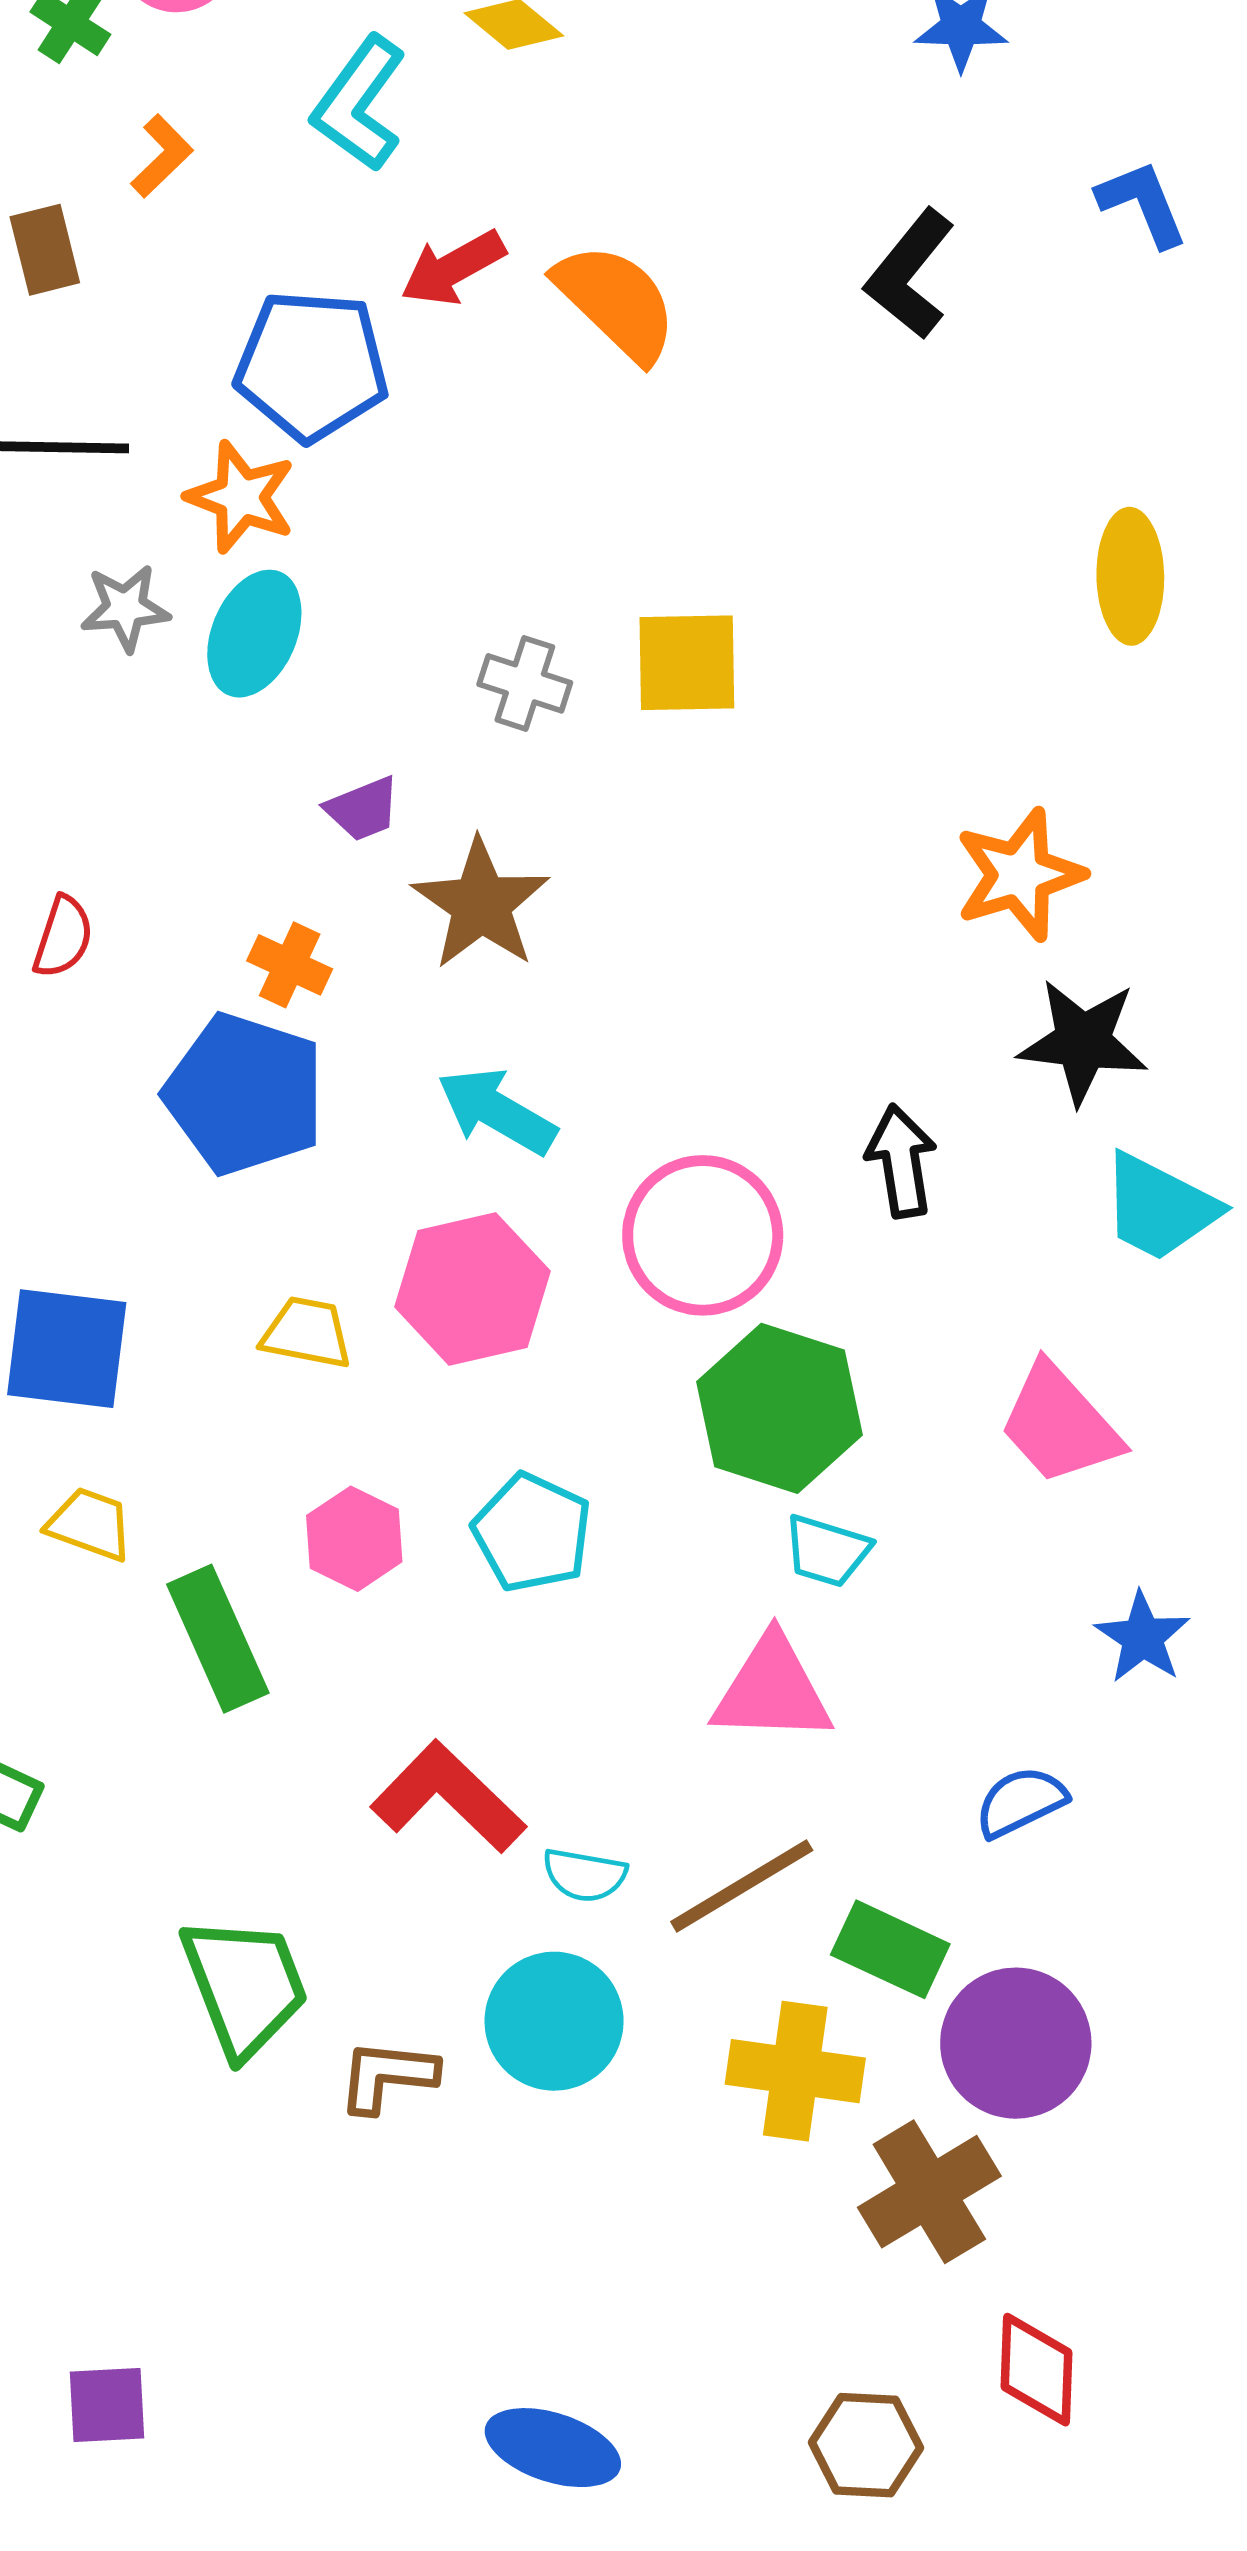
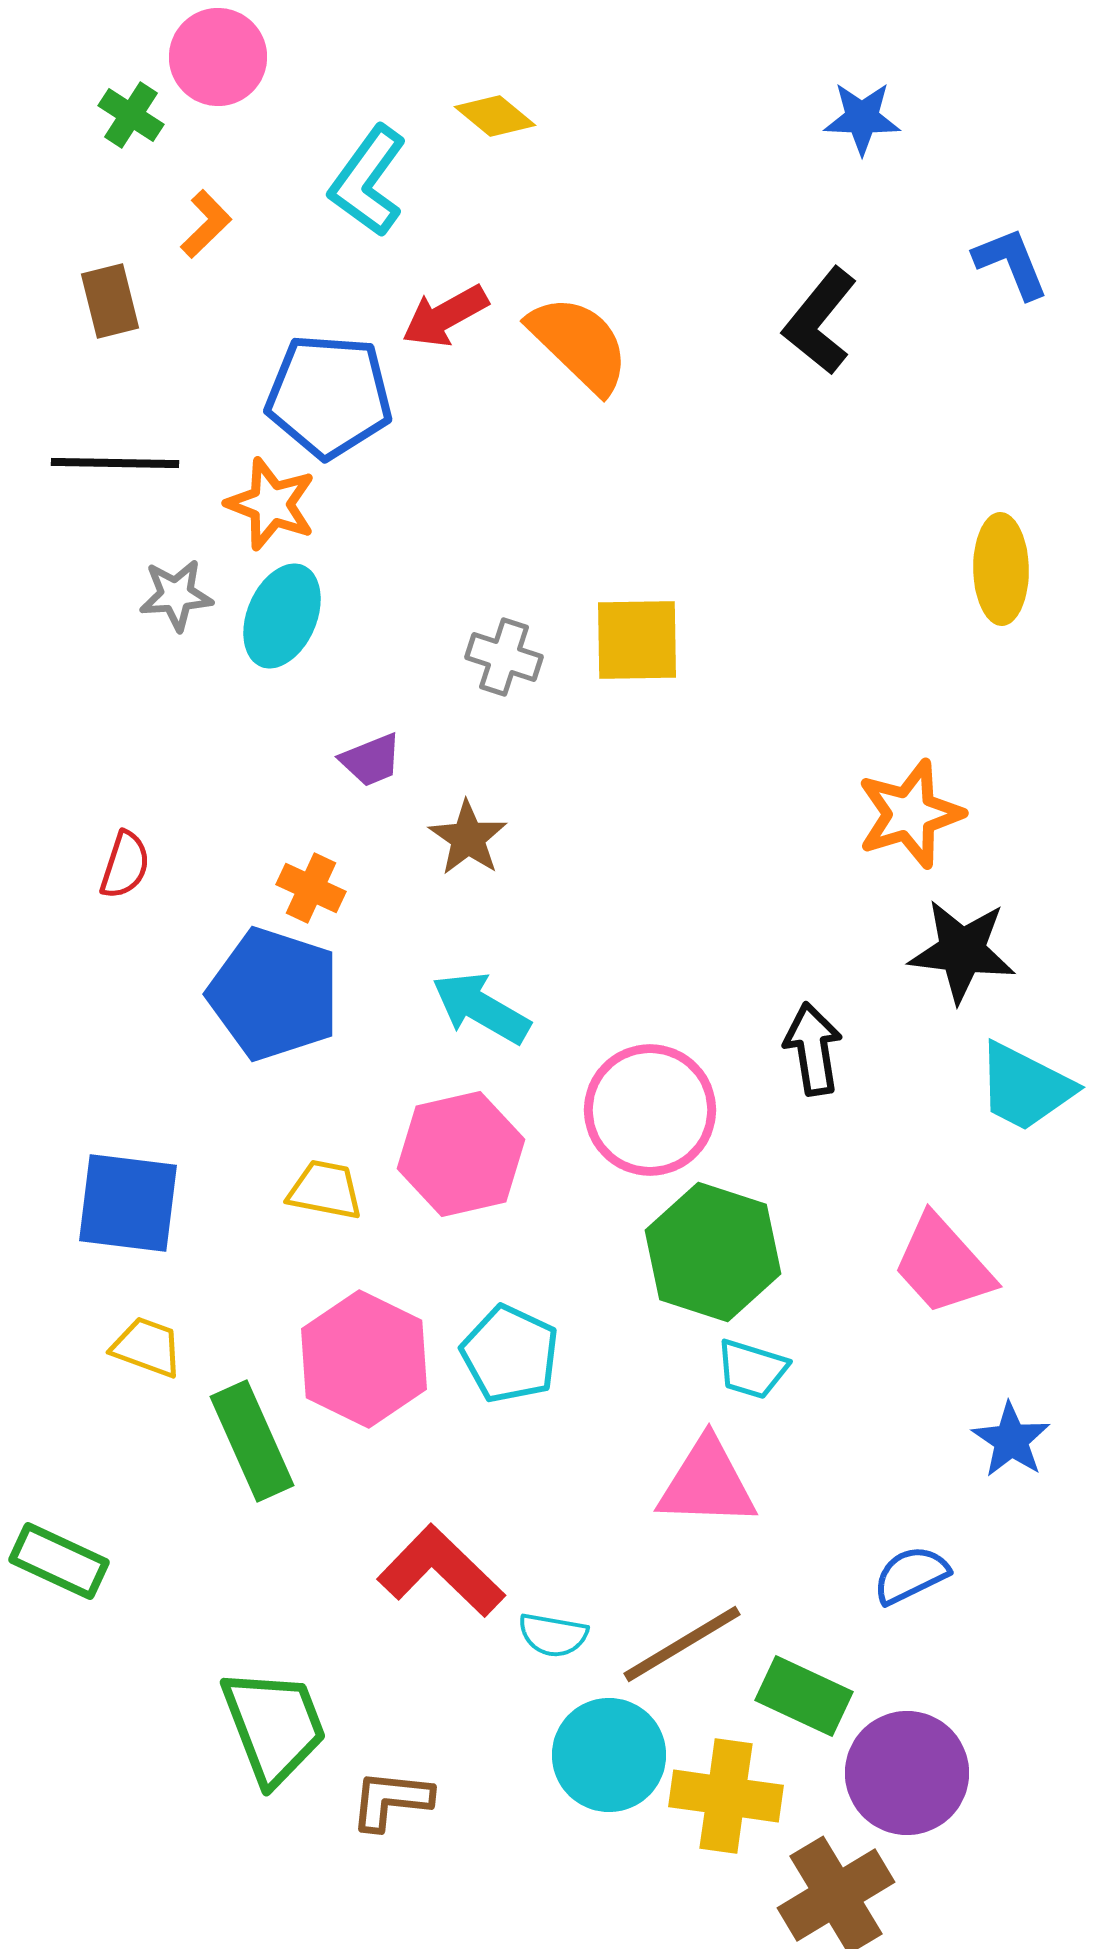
brown star: (481, 904) -> (468, 838), size x0.7
pink hexagon: (354, 1539) -> (364, 1359), size x1.6
cyan circle: (554, 2021) -> (609, 1755), moved

